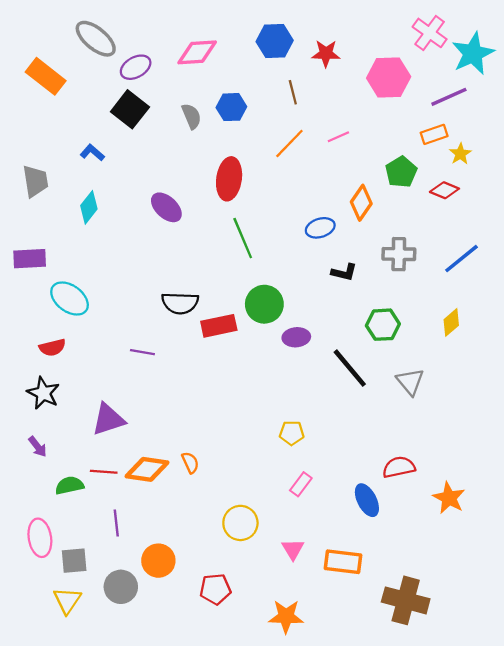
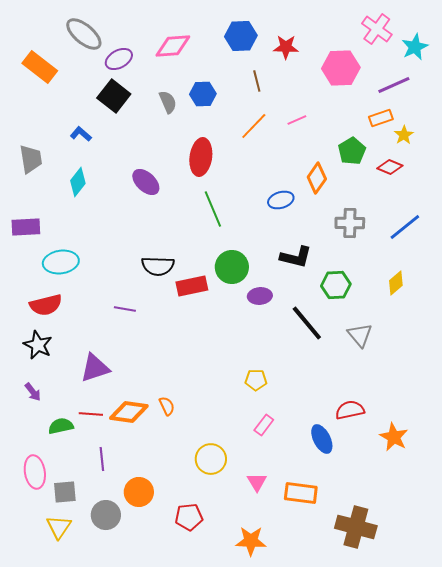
cyan star: (473, 54) -> (415, 47), size x0.7
black L-shape: (344, 272) -> (296, 257), moved, size x1.4
cyan ellipse: (70, 299) -> (61, 262), turned -44
red semicircle: (52, 347) -> (46, 305), size x1.4

